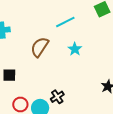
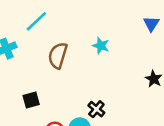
cyan line: (65, 22) -> (36, 21), moved

